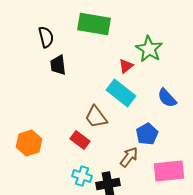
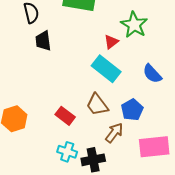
brown trapezoid: (96, 117) -> (97, 105), moved

